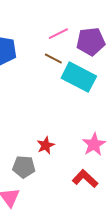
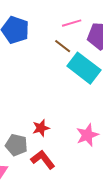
red L-shape: (85, 179) -> (43, 160), moved

